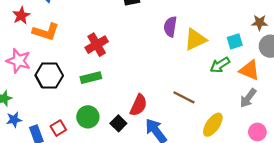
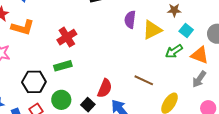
brown star: (260, 23) -> (174, 10), moved
cyan square: (235, 41) -> (186, 31), turned -32
black hexagon: (49, 75) -> (34, 82), moved

